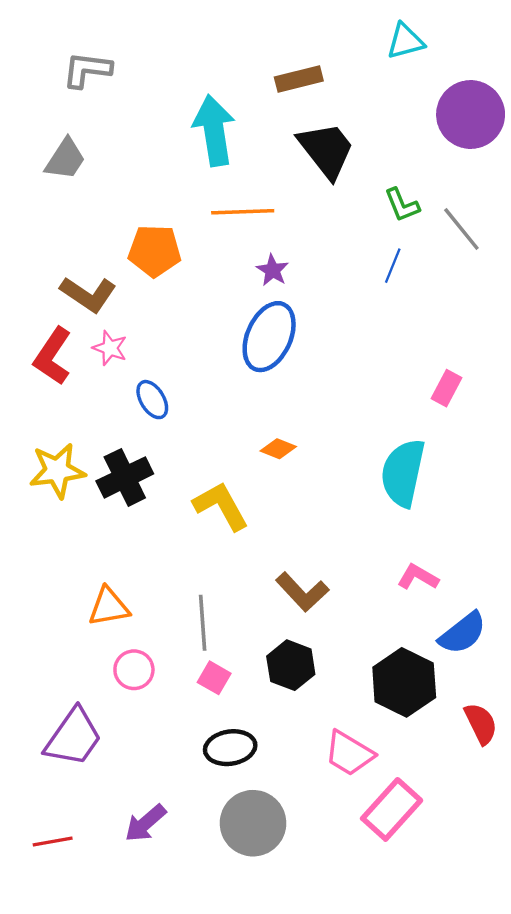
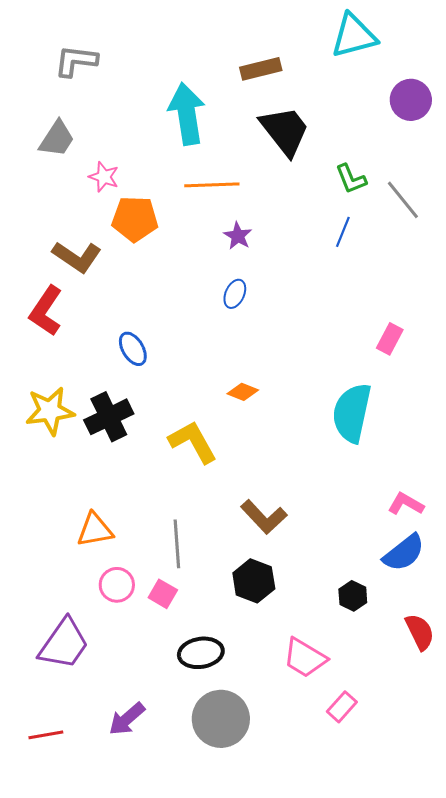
cyan triangle: (405, 41) -> (354, 36), size x1.4
purple circle: (471, 114) -> (411, 100), size x0.7
blue ellipse: (269, 337) -> (235, 294), size x0.5
pink star: (110, 348) -> (104, 177), moved
pink L-shape: (418, 577) -> (406, 504), moved
pink square: (214, 678) -> (163, 594), moved
black hexagon: (404, 682) -> (353, 596), size x0.5
pink rectangle: (392, 809) -> (342, 707), size x0.6

